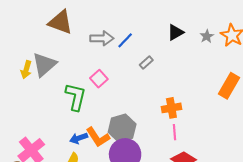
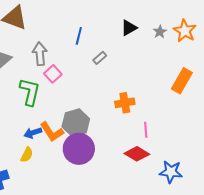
gray arrow: (102, 38) -> (40, 54), moved, turned -95
blue line: (125, 40) -> (79, 36), turned -30
pink line: (175, 132) -> (146, 130), moved

